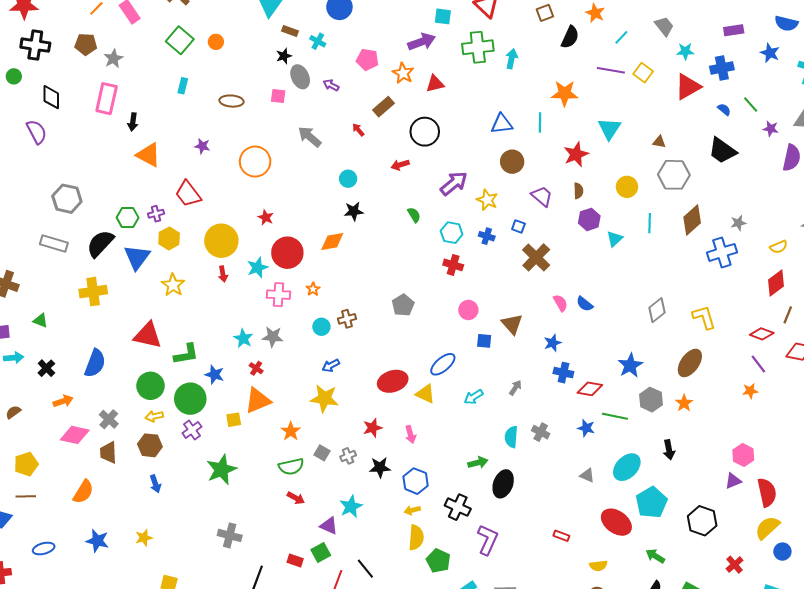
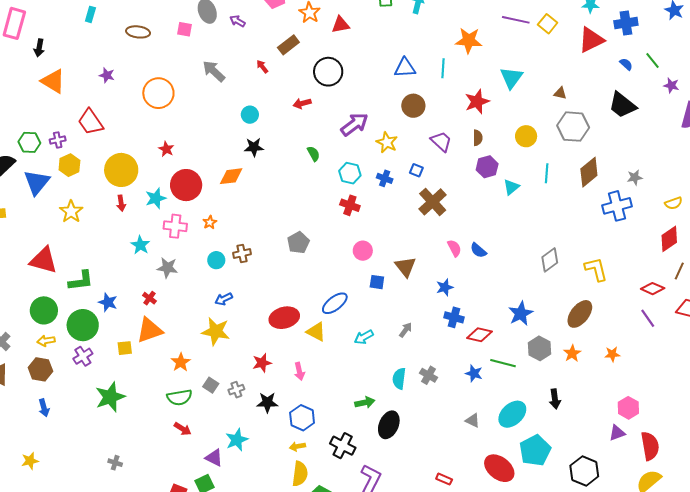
cyan star: (243, 338) -> (140, 245), moved
orange star: (750, 391) -> (612, 354), moved
gray cross: (230, 535) -> (115, 463), size x0.6

